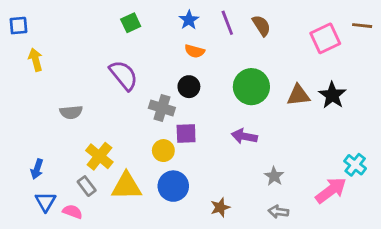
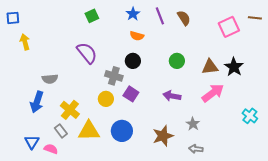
green circle: (251, 87) -> (177, 61), size x0.6
purple square: (186, 134) -> (131, 94), turned 35
yellow circle: (163, 151) -> (106, 99), moved
blue arrow: (37, 169) -> (37, 102), moved, size x1.5
pink arrow: (331, 190) -> (213, 93), moved
brown star: (220, 207) -> (163, 136), moved, size x1.5

